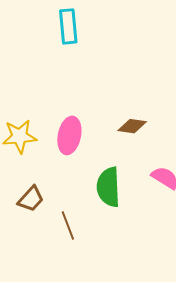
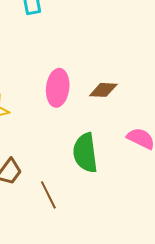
pink ellipse: (69, 135) -> (58, 88), moved

